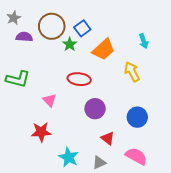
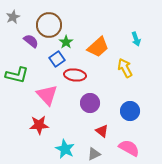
blue square: (82, 28) -> (57, 59), moved
purple semicircle: (24, 37) -> (31, 41), moved, turned 35
pink triangle: (50, 100) -> (47, 95), size x1.6

